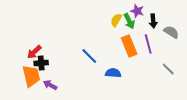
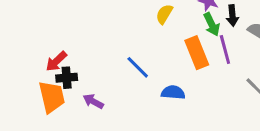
yellow semicircle: (116, 20) -> (164, 14), moved
green arrow: (129, 21) -> (212, 24), moved
purple arrow: (50, 85) -> (93, 101), moved

